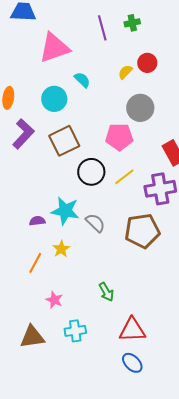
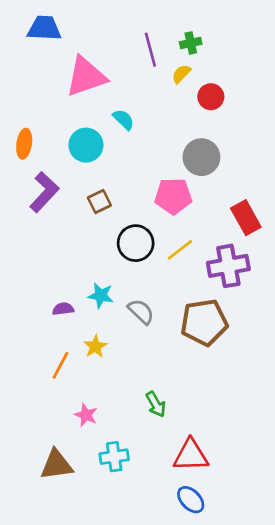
yellow semicircle: (125, 72) -> (181, 74), moved
brown square: (64, 141) -> (99, 201), size x0.6
cyan star: (65, 211) -> (101, 295), size x0.7

